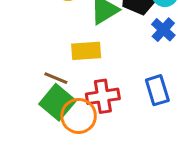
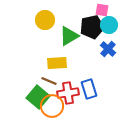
brown line: (56, 78) -> (49, 81), moved
blue rectangle: (157, 90) -> (89, 89), moved

